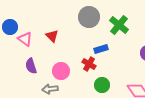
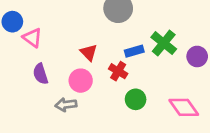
green cross: (119, 25) -> (164, 43), moved
red triangle: (52, 36) -> (89, 52), moved

